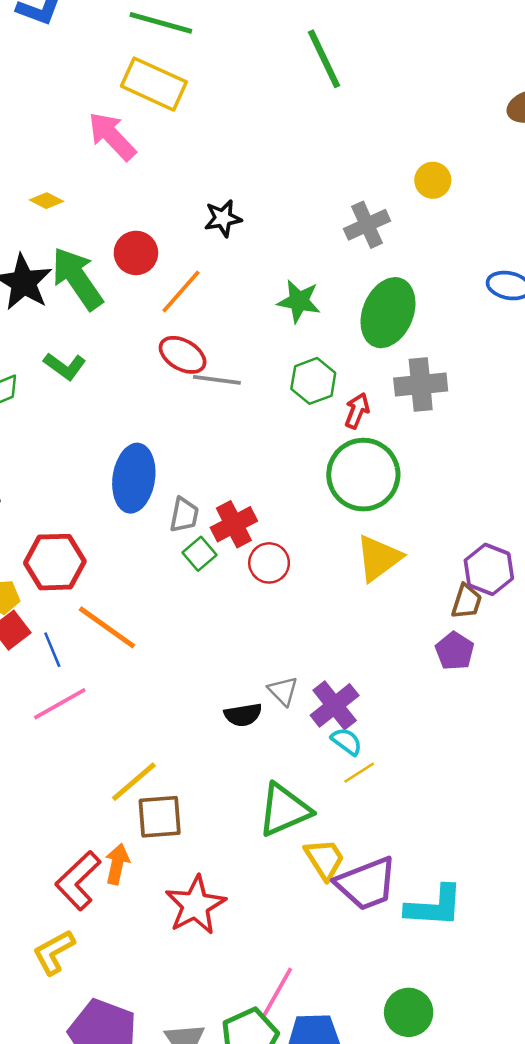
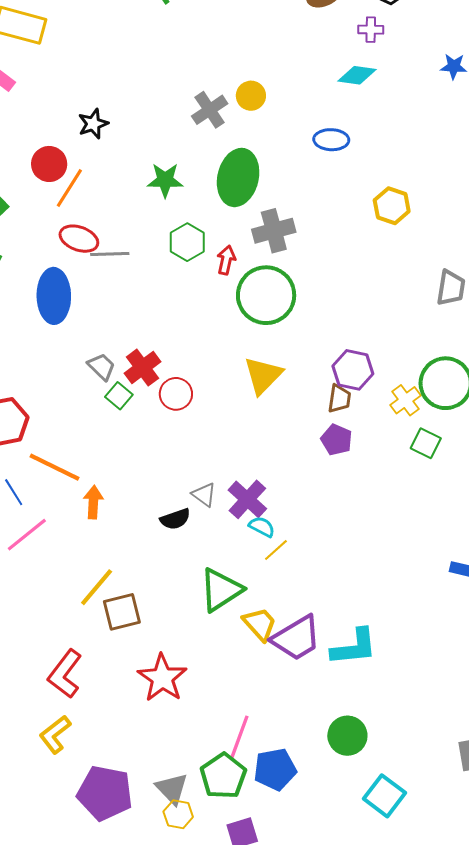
yellow circle: (433, 180) -> (251, 96), moved
red circle: (136, 253) -> (49, 164), moved
green circle: (363, 475) -> (266, 295), moved
blue ellipse: (134, 478) -> (54, 296), moved
gray trapezoid: (184, 515) -> (101, 367), turned -48
orange arrow: (117, 864) -> (93, 502), moved

